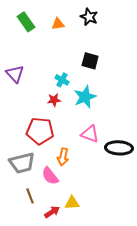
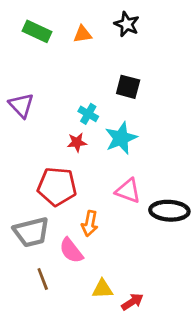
green rectangle: (26, 22) -> (37, 31), turned -30
red arrow: (52, 212) -> (132, 302), moved

